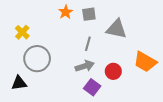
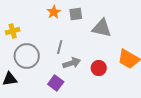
yellow cross: (22, 32) -> (13, 31), turned 32
gray line: (88, 44) -> (60, 47), moved
purple square: (92, 87) -> (56, 83), moved

